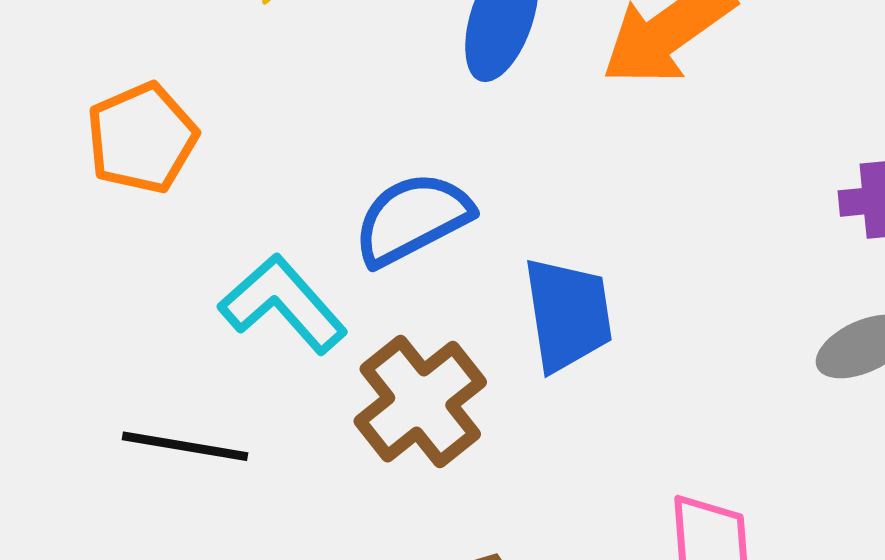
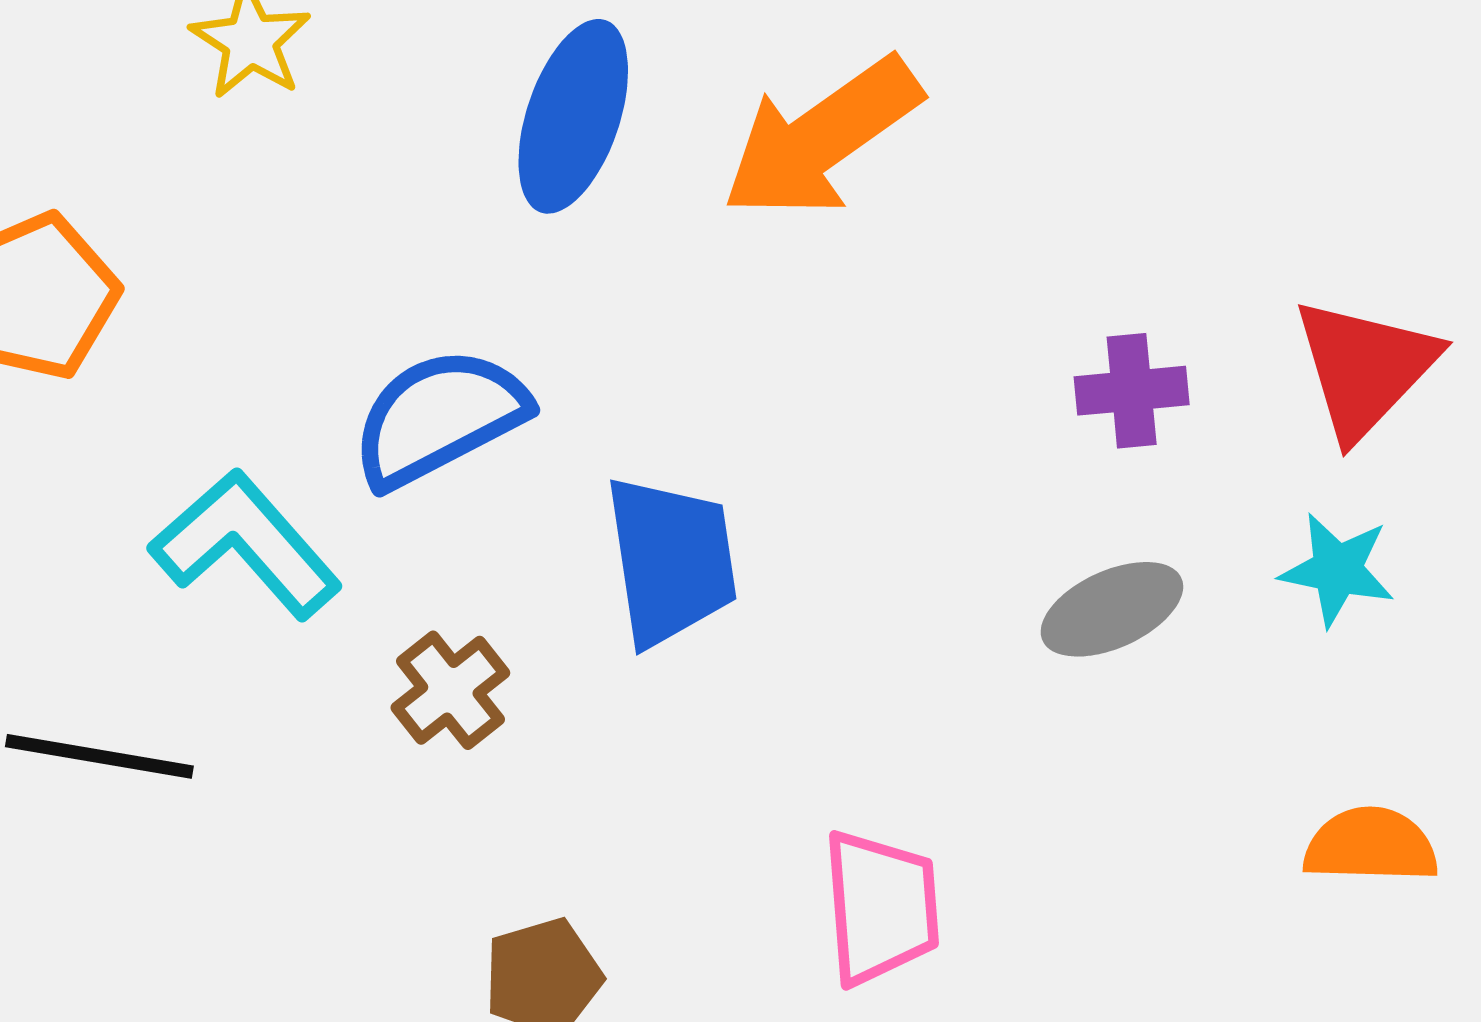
brown cross: (420, 402) -> (450, 690), size x0.6

